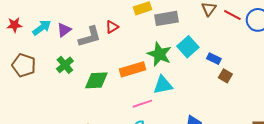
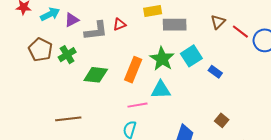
brown pentagon: (24, 65) -> (40, 50), moved
orange rectangle: (133, 69) -> (133, 70), turned -60
brown square: (225, 76) -> (222, 120), moved

